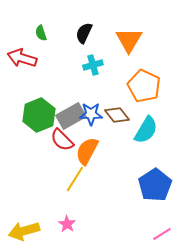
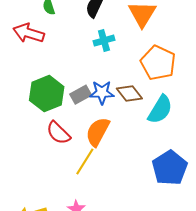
gray rectangle: (71, 116) -> (81, 95), size x0.7
red semicircle: (62, 140) -> (58, 133), moved

